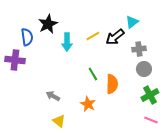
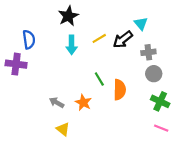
cyan triangle: (132, 22) -> (141, 23), turned -32
black star: (48, 24) -> (68, 16), moved
green cross: (150, 95) -> (160, 101), turned -36
orange star: (88, 104) -> (83, 102), moved

